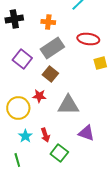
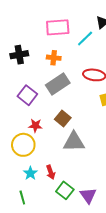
brown square: (50, 74) -> (63, 119), moved
red star: (39, 96) -> (35, 126), moved
purple triangle: (86, 133) -> (88, 195), moved, turned 36

